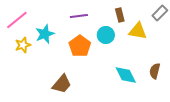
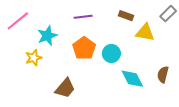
brown rectangle: (120, 15) -> (126, 16), turned -56
cyan circle: (106, 35) -> (111, 54), moved
yellow star: (23, 45) -> (34, 58), moved

